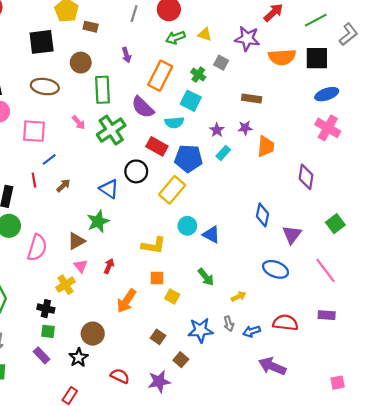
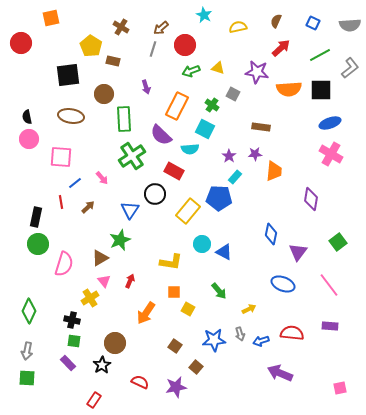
pink arrow: (79, 122) -> (102, 178), moved
blue pentagon: (188, 158) -> (219, 198), moved
blue triangle: (109, 189) -> (130, 210), turned 30

